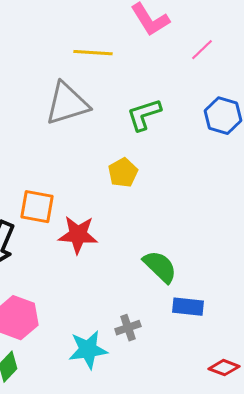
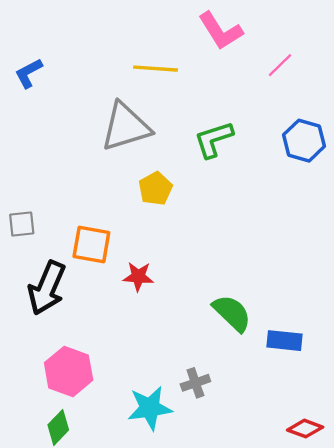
yellow pentagon: (123, 173) -> (155, 189), moved
red star: (78, 235) -> (138, 277), size x0.7
blue rectangle: (188, 307) -> (285, 341), moved

